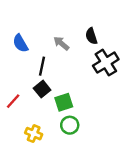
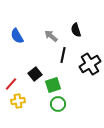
black cross: (106, 63) -> (90, 64), moved
black line: (42, 66) -> (63, 55), moved
yellow cross: (34, 134) -> (18, 101), moved, turned -32

